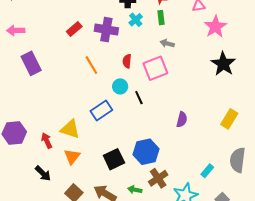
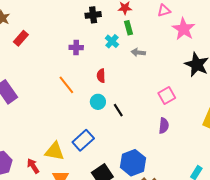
cyan cross: (136, 20) -> (112, 41), moved
red rectangle: (74, 29) -> (21, 38), moved
purple cross: (106, 30) -> (76, 48), size x0.6
pink square: (155, 68) -> (167, 96), moved, size x0.7
blue rectangle: (101, 111) -> (83, 140), moved

